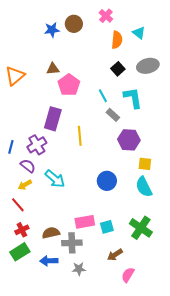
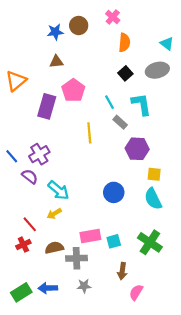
cyan triangle: (139, 33) -> (167, 44), moved
brown triangle: (53, 69) -> (56, 62), moved
purple rectangle: (53, 119) -> (47, 106), moved
yellow line: (80, 136) -> (89, 133), moved
blue line: (11, 147) -> (12, 156), turned -56
yellow arrow: (25, 185) -> (54, 214), moved
red line: (18, 205) -> (30, 224), moved
green rectangle: (20, 252) -> (21, 292), moved
brown arrow: (115, 255) -> (122, 271), turned -49
blue arrow: (49, 261) -> (48, 288), moved

